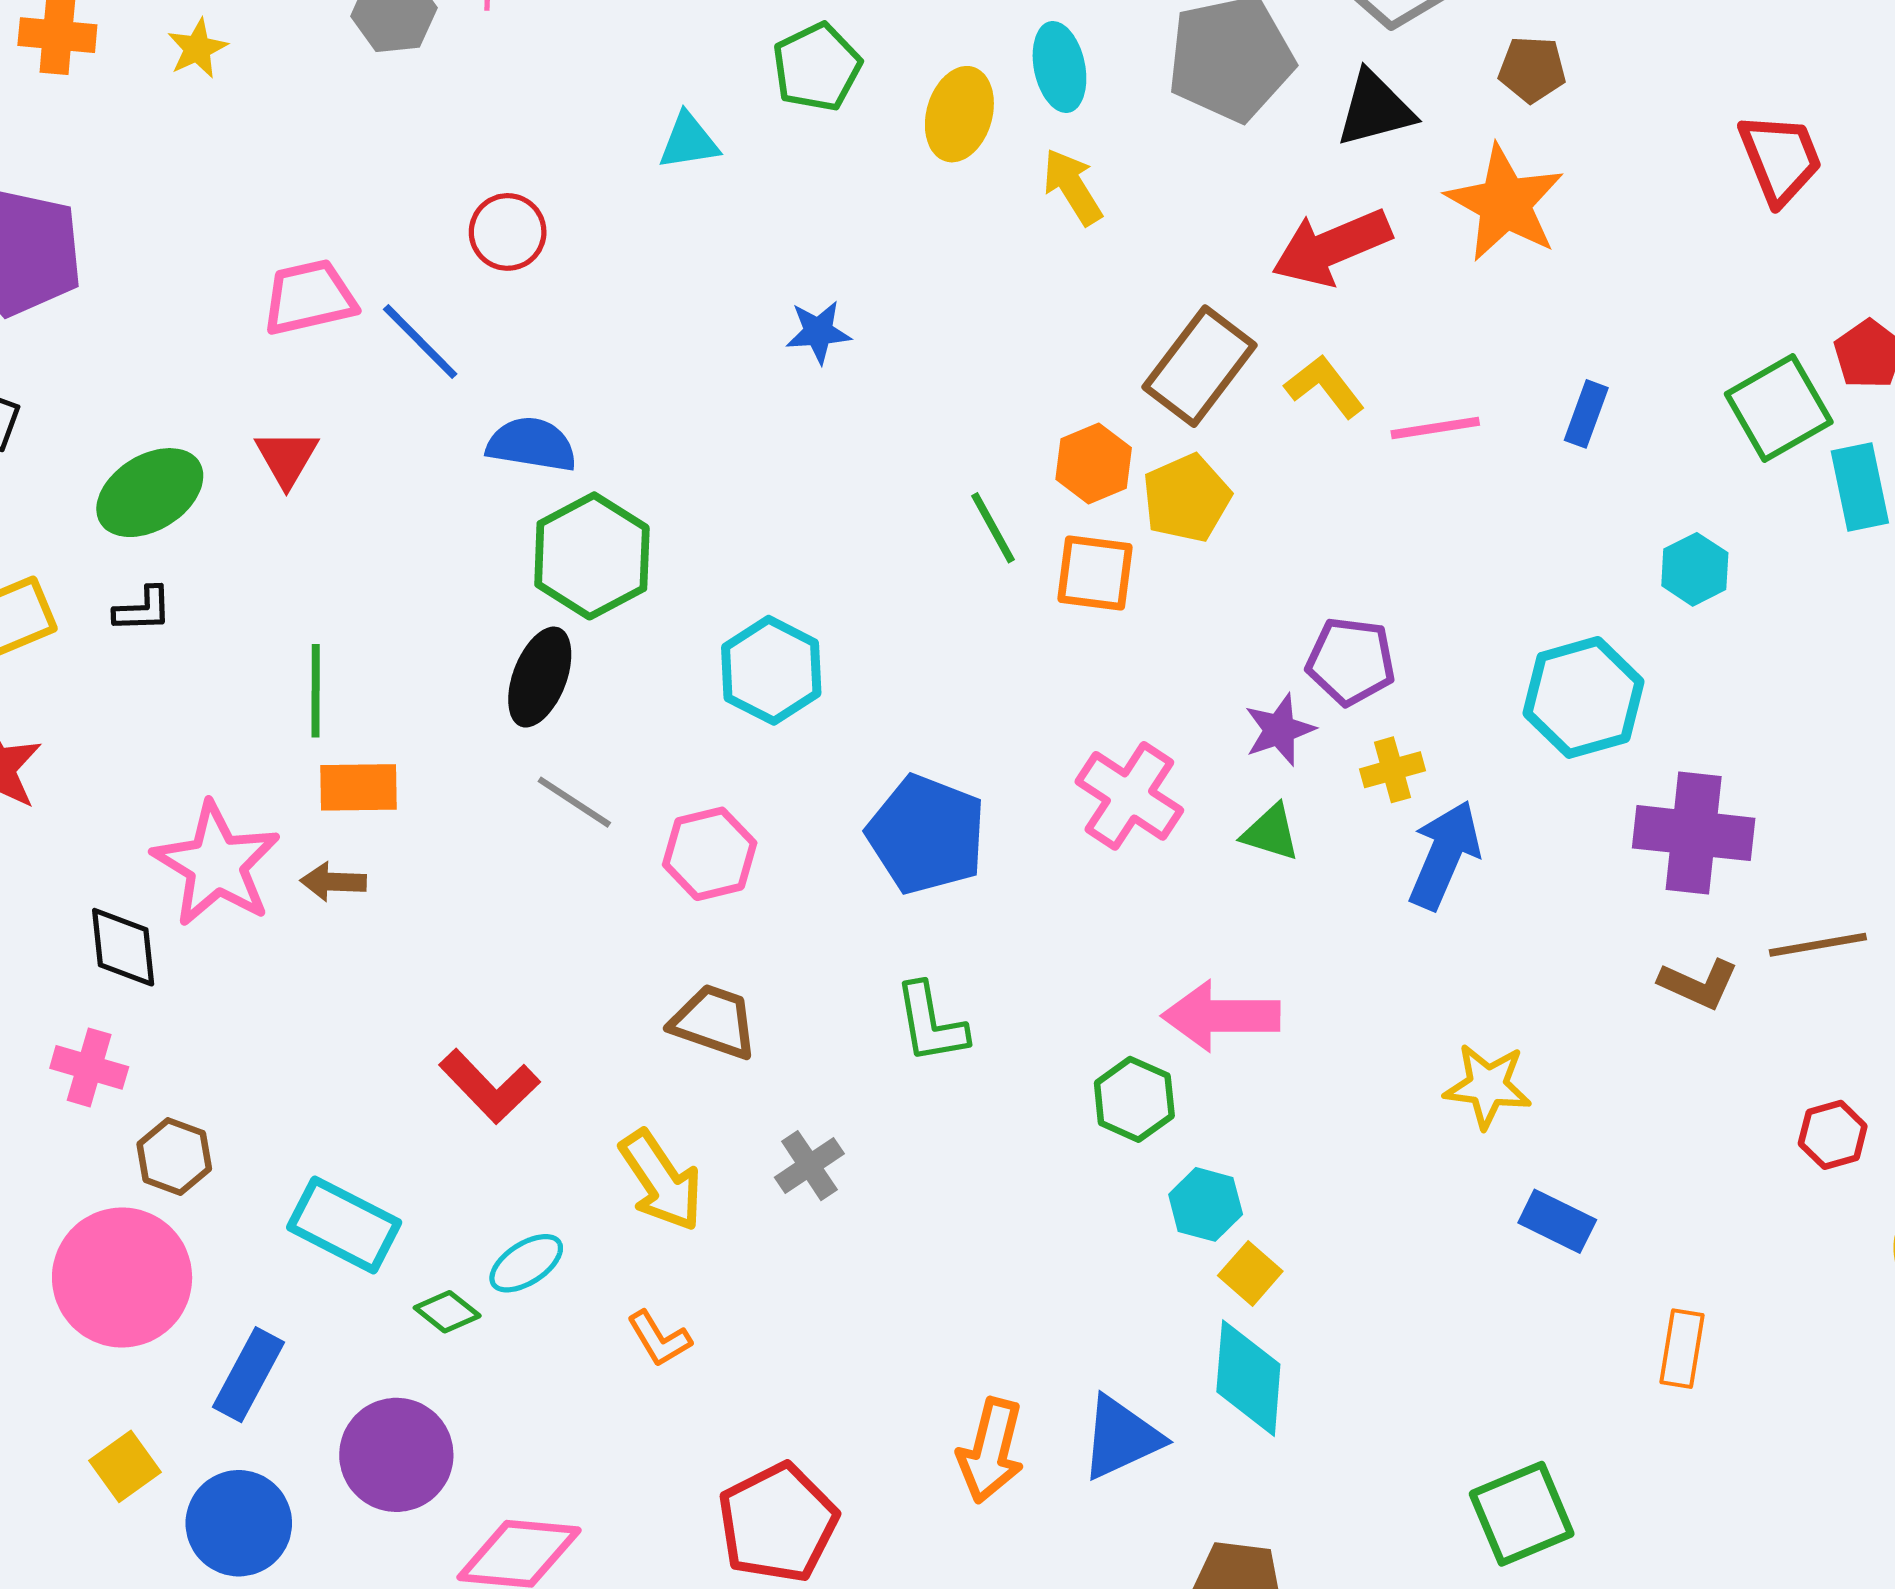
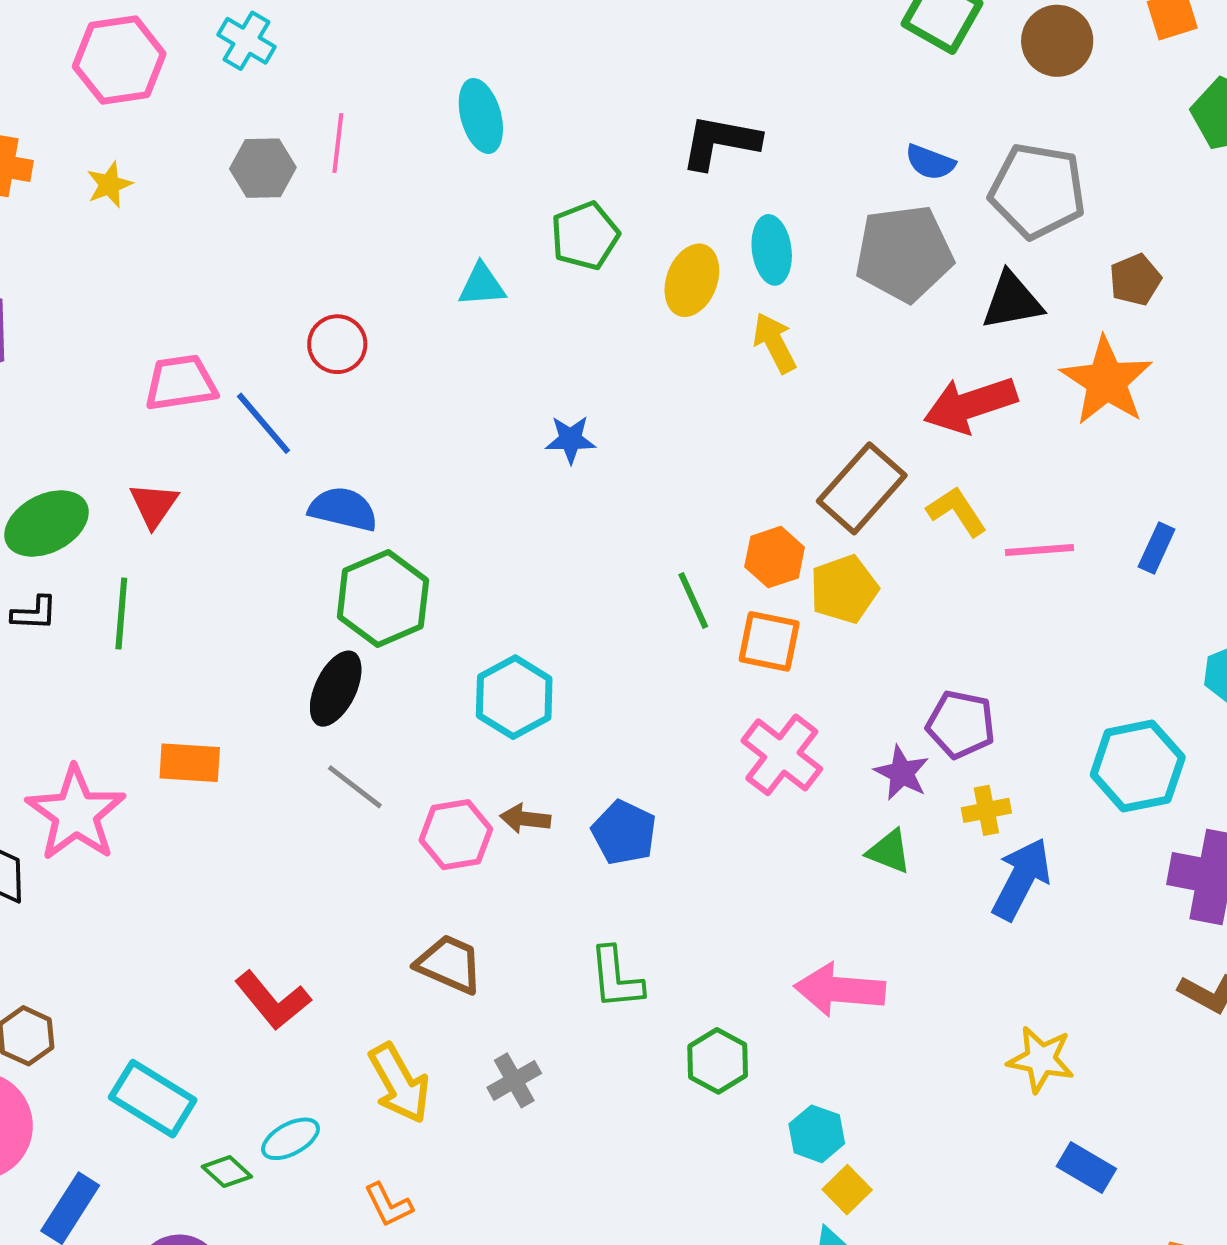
brown pentagon: (1532, 69) -> (1135, 280), turned -30
green line: (316, 691) -> (121, 613), moved
purple star: (1279, 730) -> (902, 773), turned -30
pink cross: (1129, 796) -> (782, 755), moved
blue pentagon: (927, 834) -> (624, 833), size x0.7
brown arrow: (333, 882) -> (525, 819), moved
green hexagon: (1134, 1099) -> (718, 1061), moved

